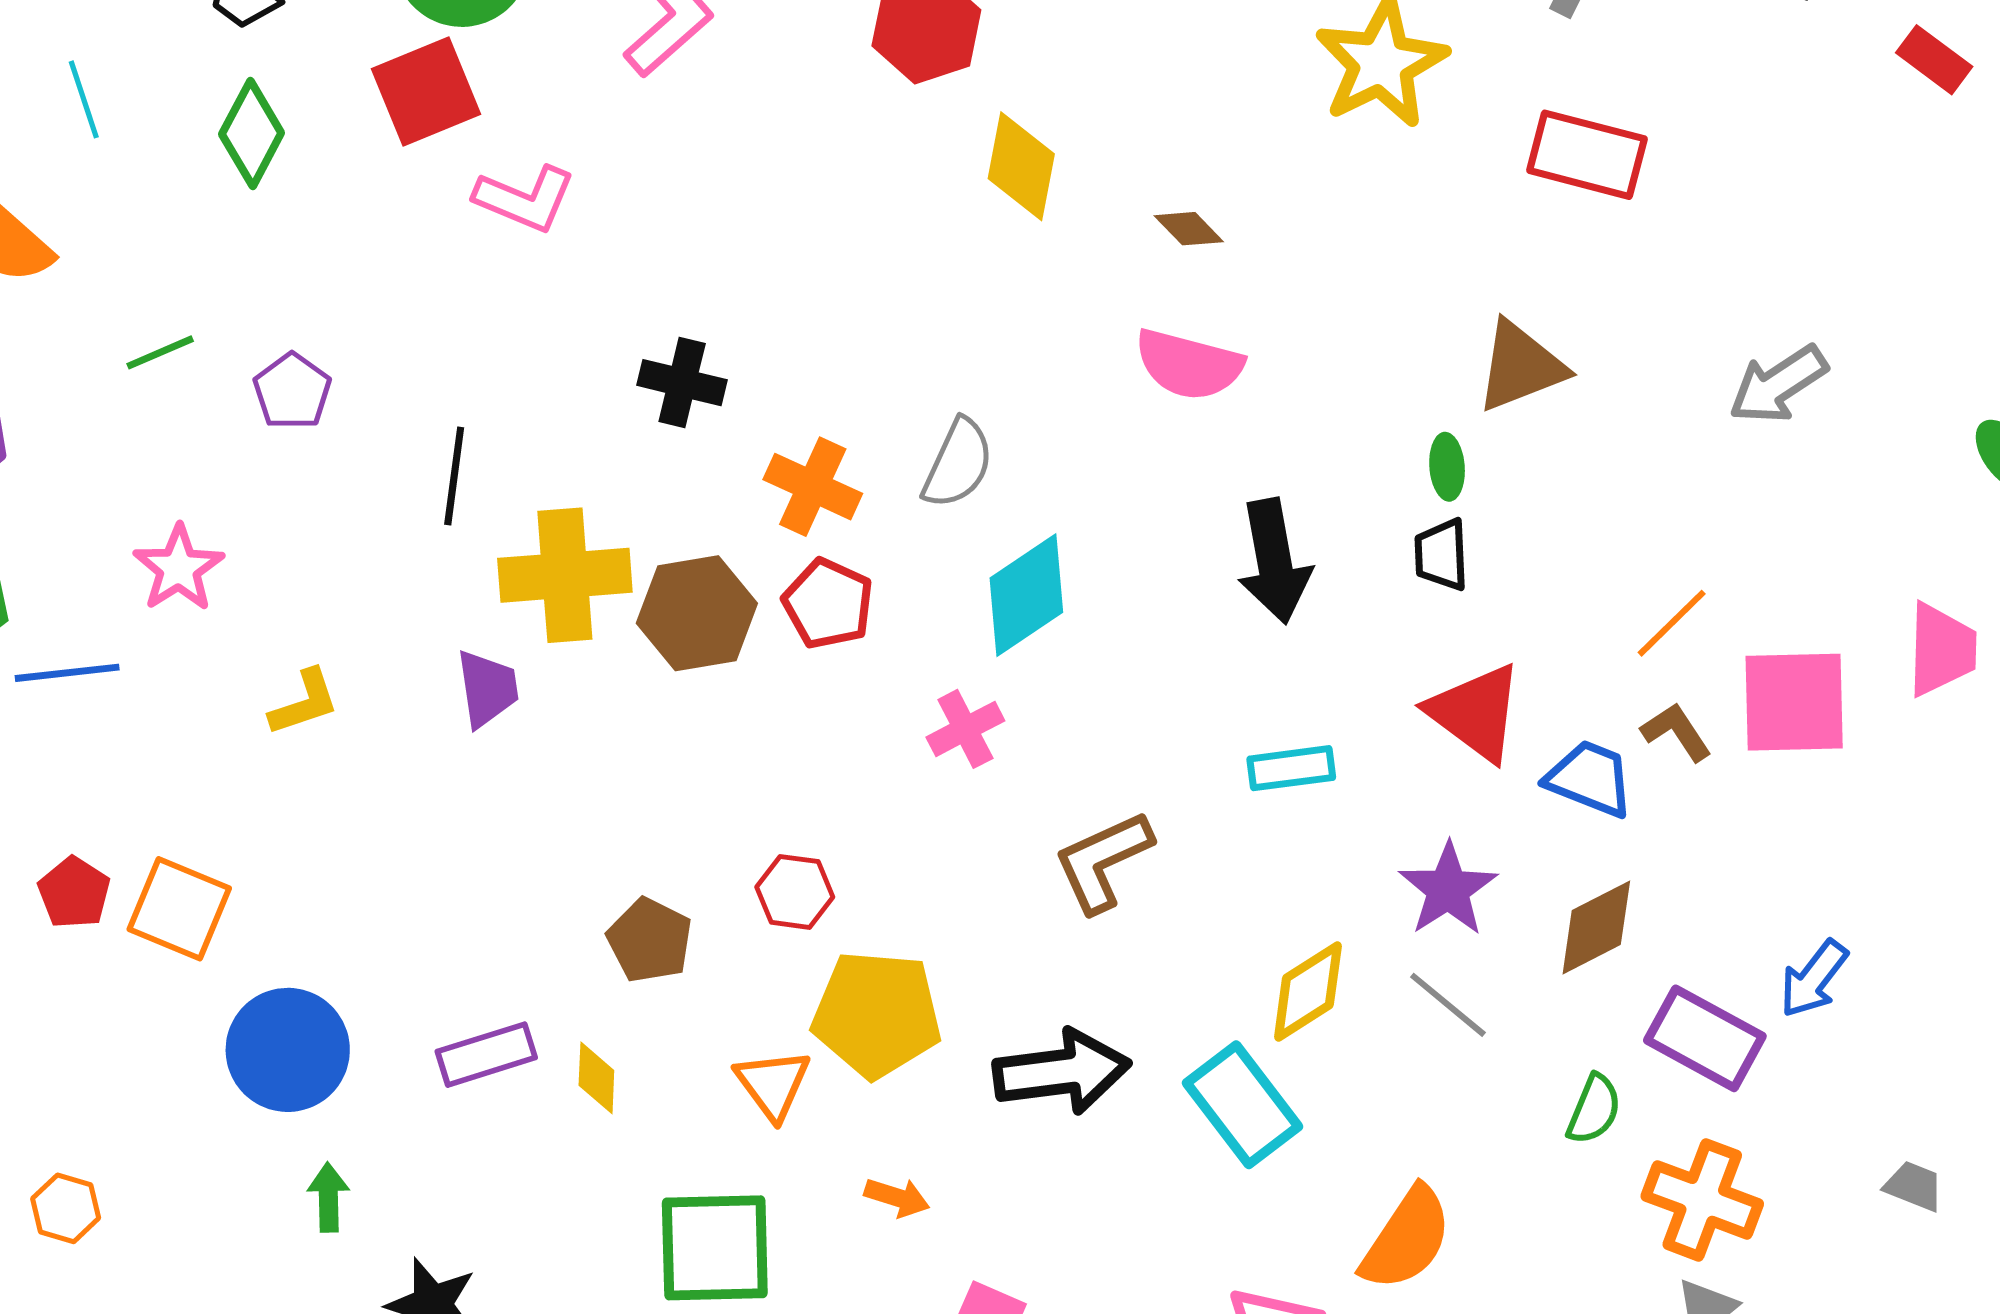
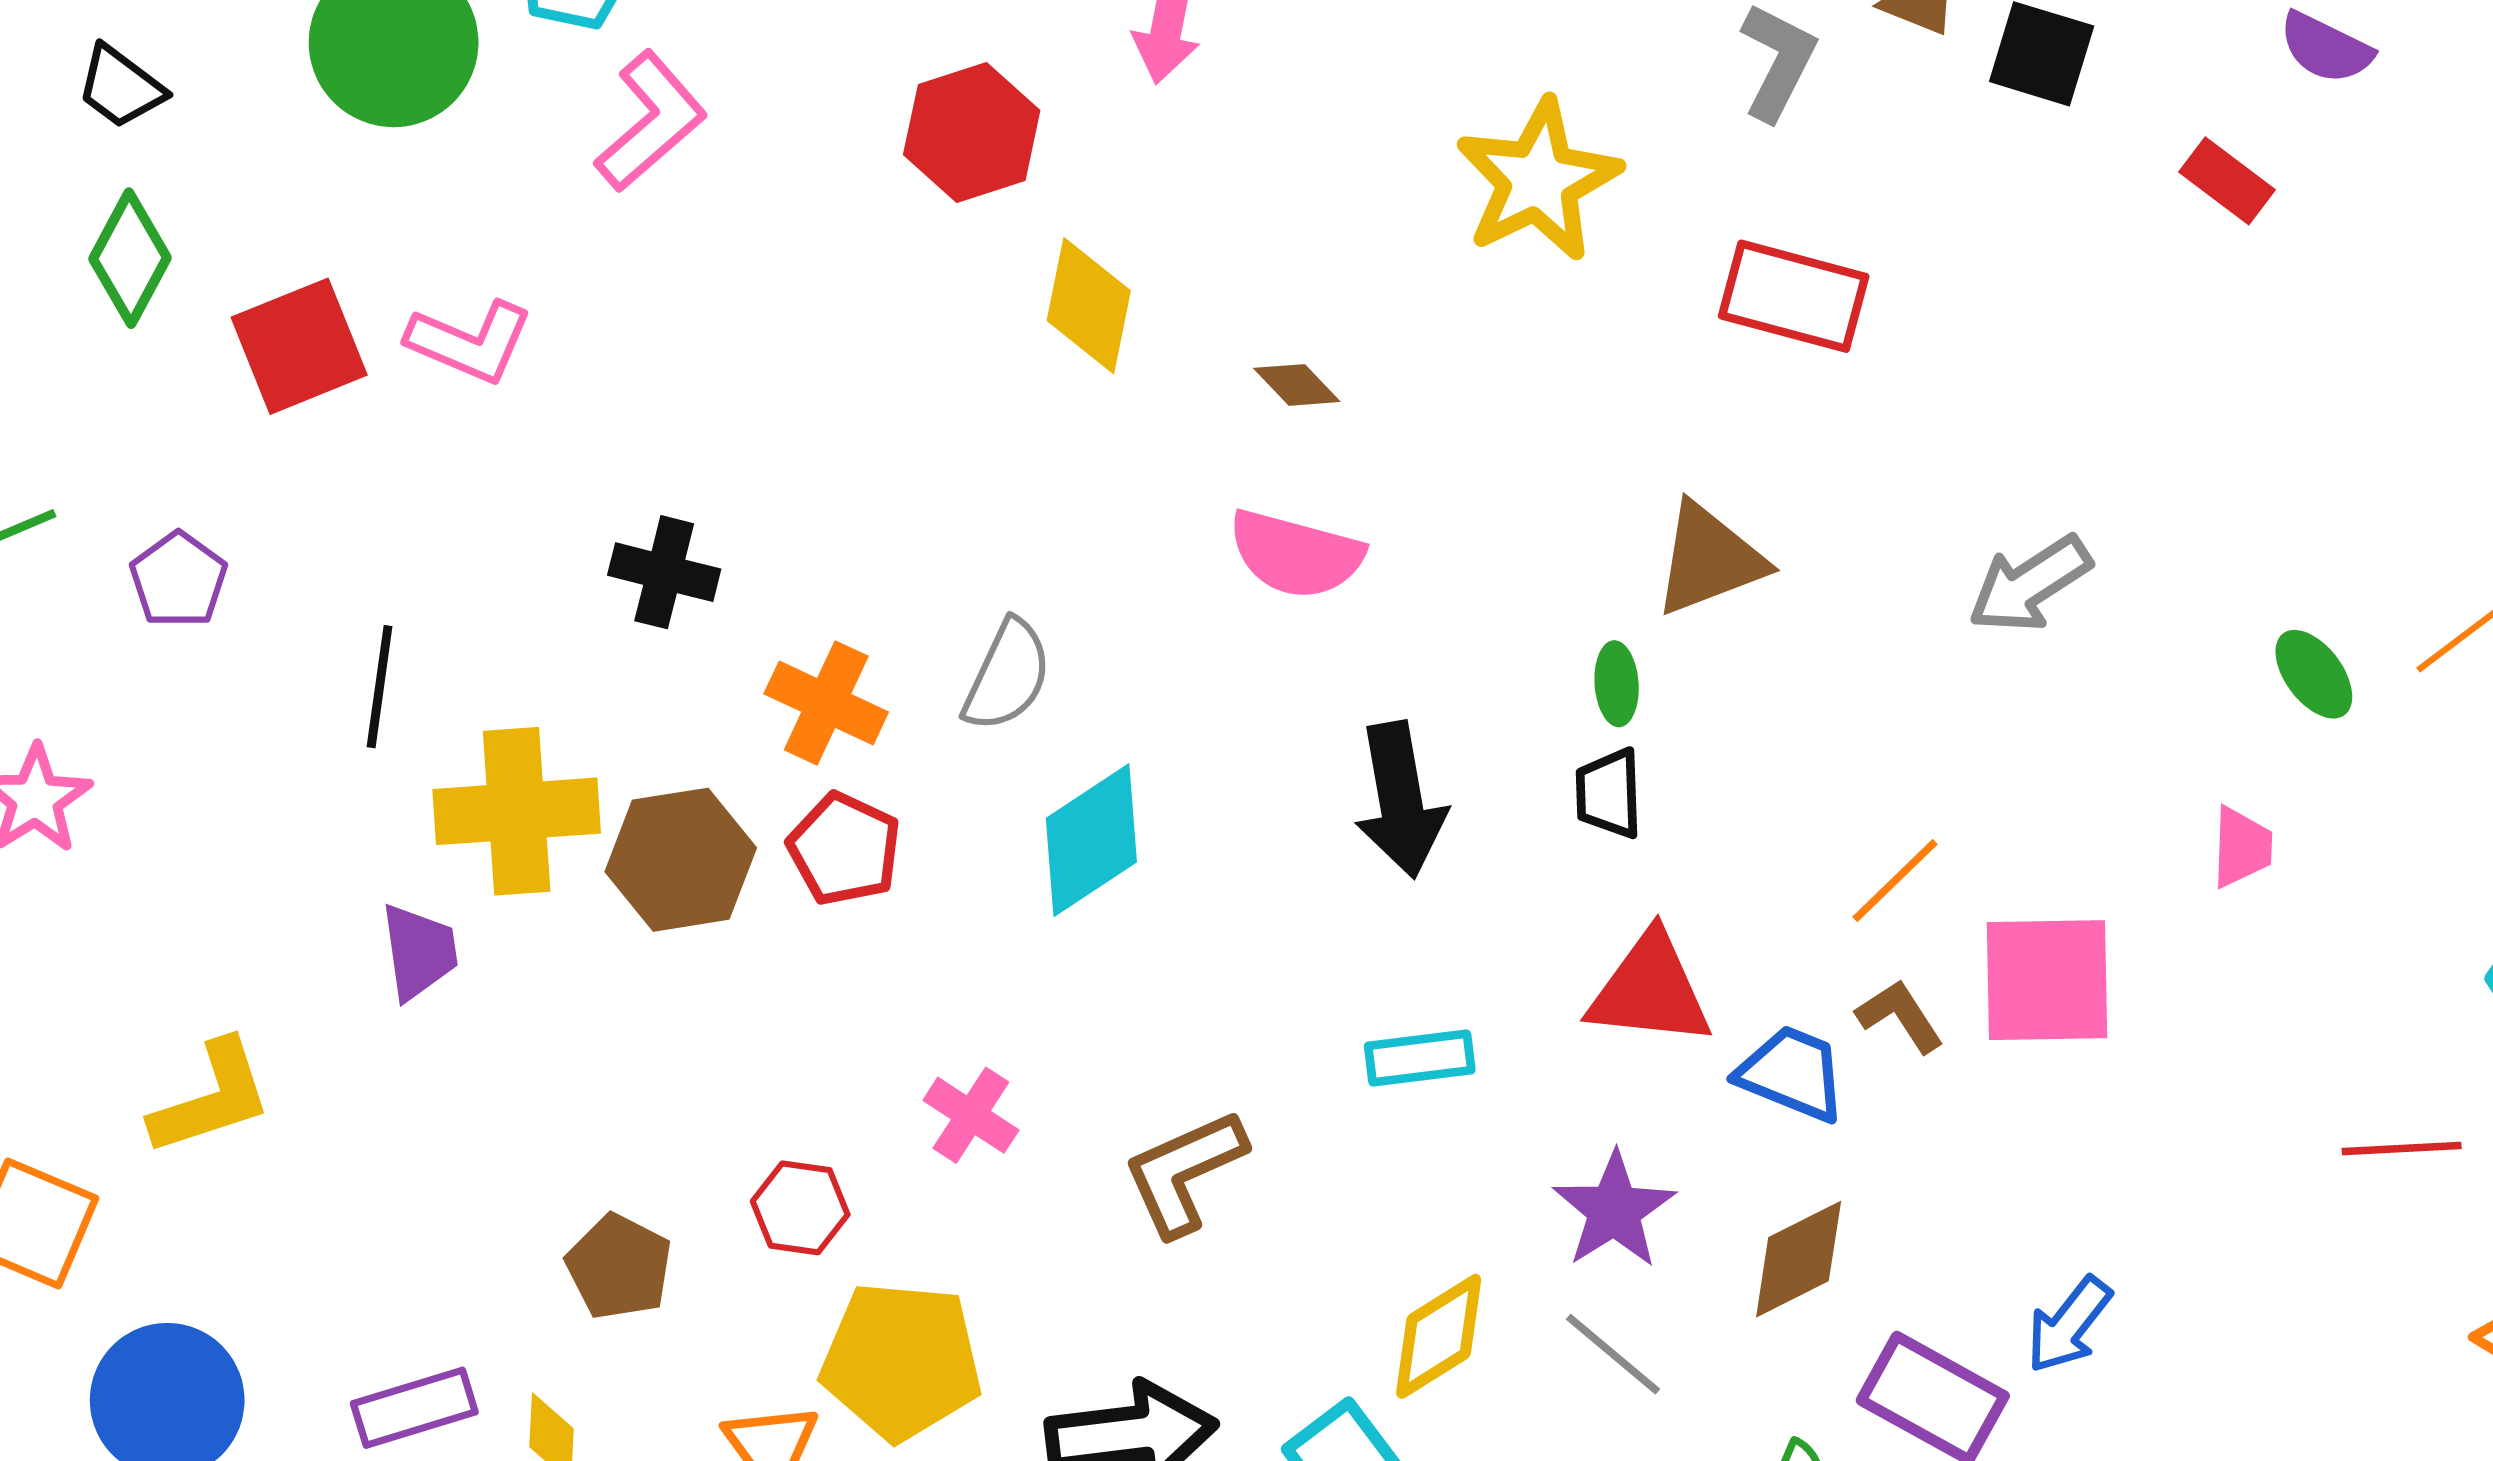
red square: (426, 91) -> (299, 346), moved
pink trapezoid: (1942, 649) -> (2242, 847), moved, size x0.7
yellow L-shape: (304, 703) -> (211, 1098), moved, size x1.4
red triangle: (1476, 712) -> (1650, 990), turned -31
pink cross: (965, 729) -> (971, 1115), moved, turned -30

